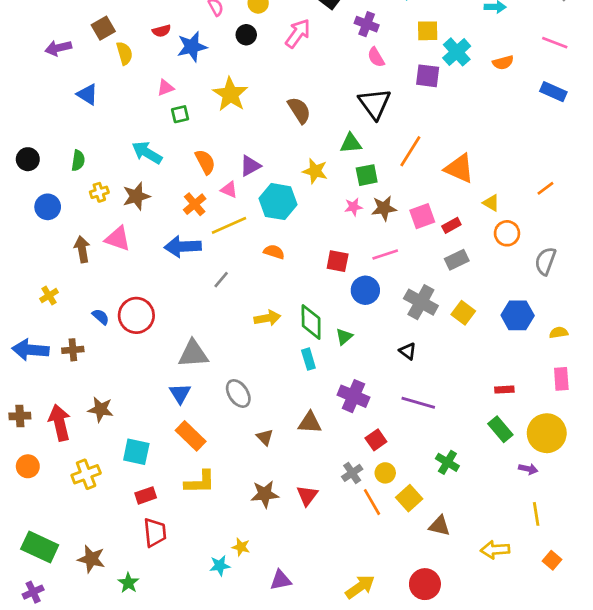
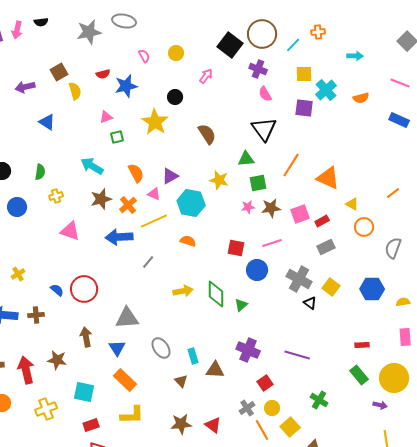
pink arrow: (298, 33) -> (206, 76), size x0.7
black circle: (246, 35) -> (175, 97), moved
brown star: (136, 196) -> (101, 199), moved
brown arrow: (82, 249) -> (86, 337), moved
black triangle: (408, 351) -> (310, 303), moved
cyan rectangle: (308, 359) -> (193, 356), moved
red triangle: (307, 495) -> (213, 425), turned -30

